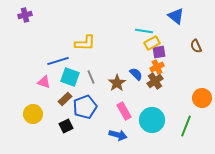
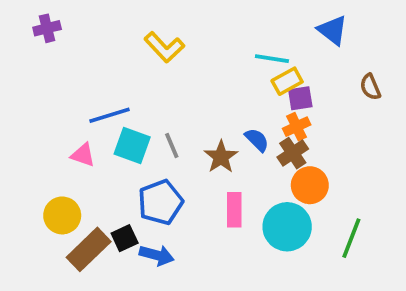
yellow L-shape: (85, 43) -> (164, 47), moved, turned 45
orange circle: (202, 98) -> (310, 185), moved
brown rectangle: (65, 99) -> (89, 249), moved, size x1.6
pink rectangle: (124, 111) -> (234, 210), turned 30
blue arrow: (118, 135) -> (157, 255), moved

